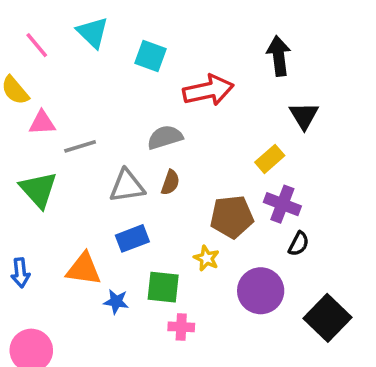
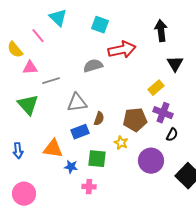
pink line: (37, 45) -> (38, 36), moved
cyan square: (150, 56) -> (100, 25), moved
gray semicircle: (165, 137) -> (93, 66), moved
brown semicircle: (170, 182) -> (99, 119), moved
pink cross: (181, 327) -> (89, 187), moved

